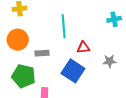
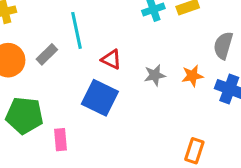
red triangle: (83, 48) -> (111, 59), turned 40
gray rectangle: (42, 53) -> (47, 54), moved, turned -32

